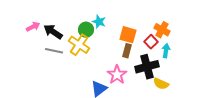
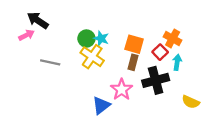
cyan star: (99, 22) -> (101, 39), moved
black arrow: (53, 32) -> (38, 20), moved
yellow cross: (79, 45) -> (92, 57), moved
yellow semicircle: (161, 84) -> (191, 102), moved

